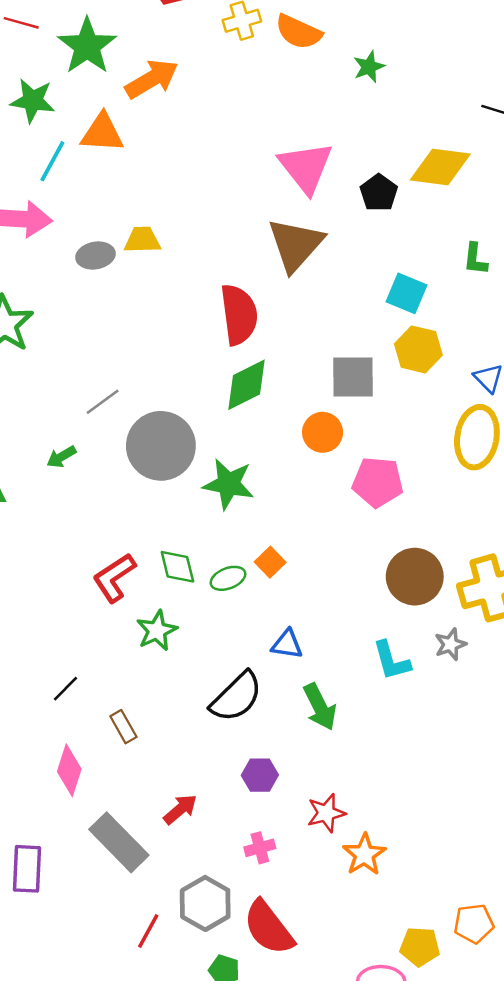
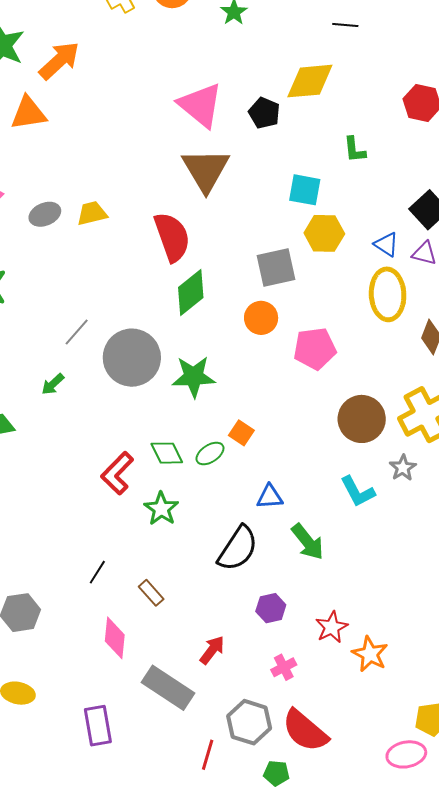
yellow trapezoid: (142, 240) -> (92, 213), moved

